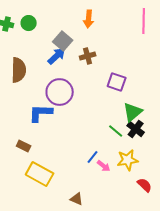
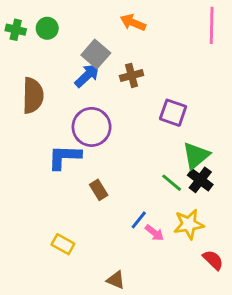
orange arrow: (89, 19) -> (133, 23), turned 108
brown rectangle: (24, 146) -> (99, 190), moved, turned 32
yellow rectangle: (40, 174) -> (63, 244), size x0.6

